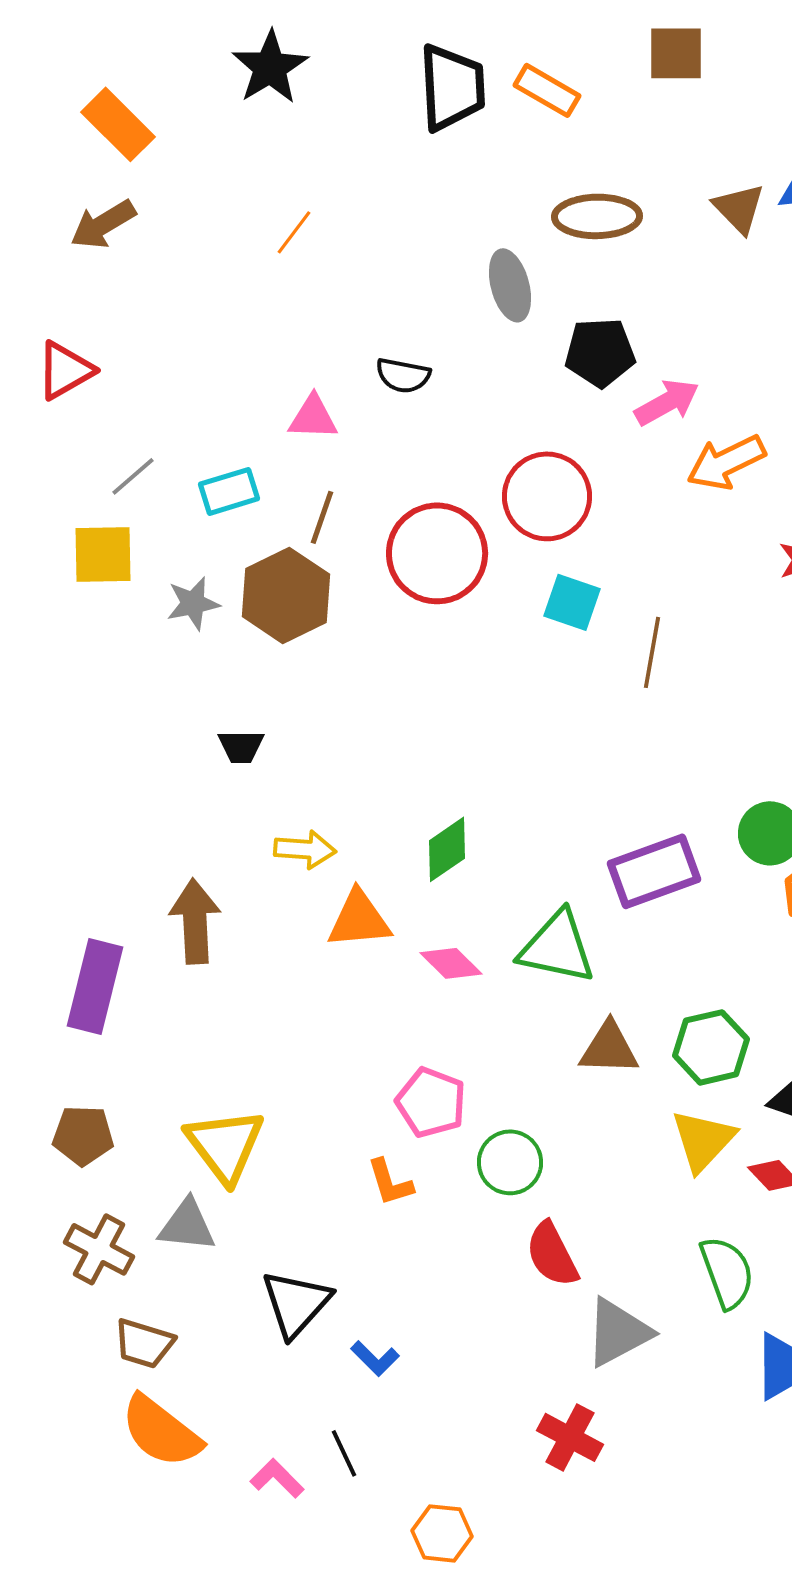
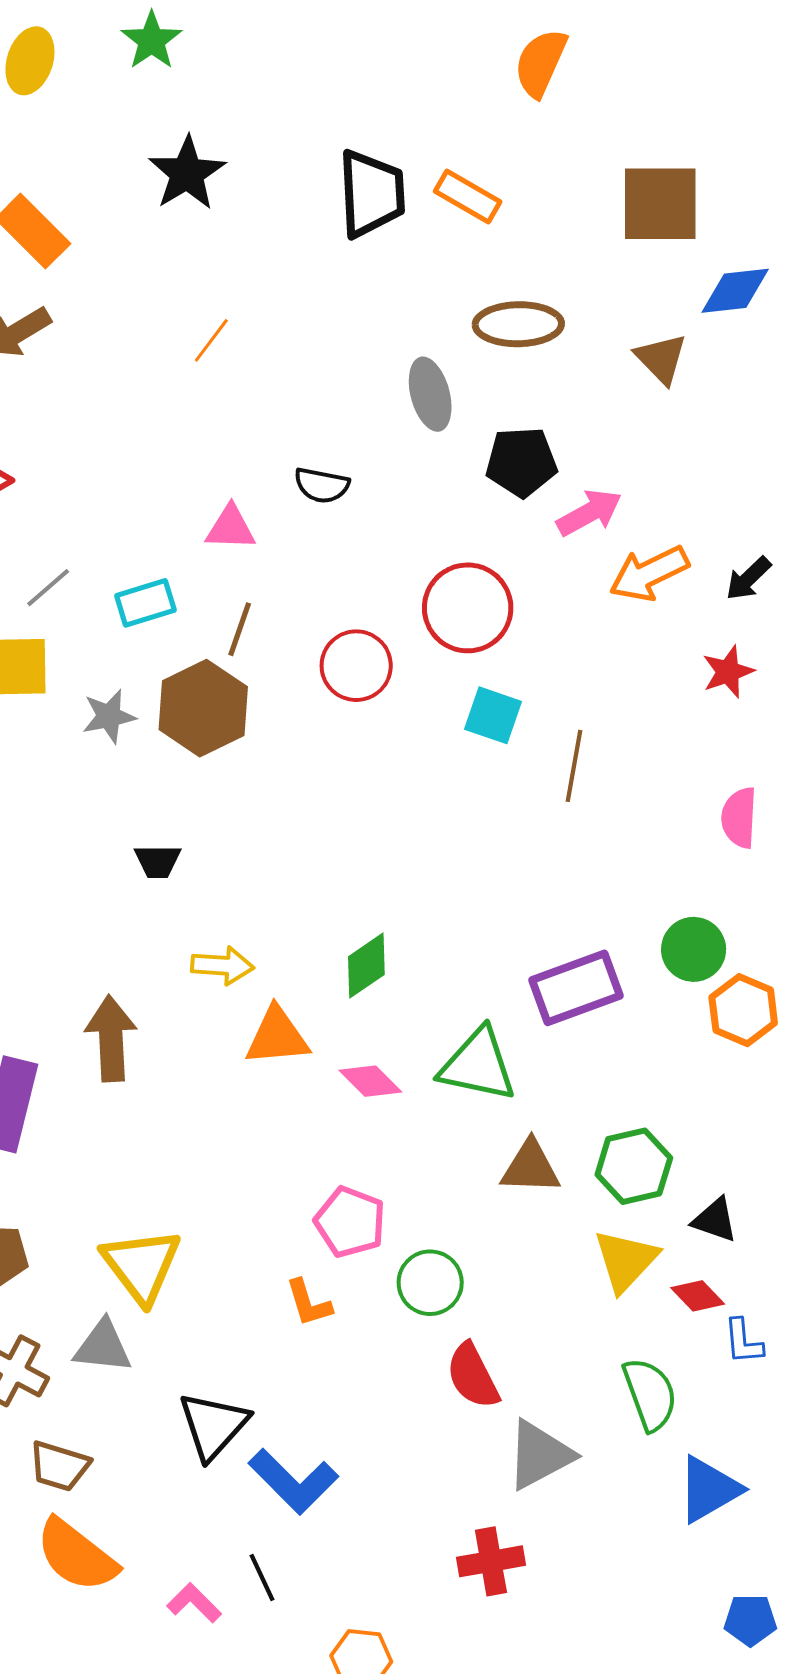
brown square: (676, 53) -> (660, 204), moved, size x1.4
brown triangle: (739, 208) -> (661, 359), moved
red circle: (437, 553) -> (356, 666), size x0.7
blue L-shape: (375, 1358) -> (293, 1481), size x1.8
red cross: (570, 1437) -> (491, 1561), turned -38

